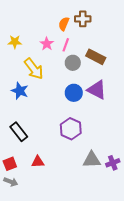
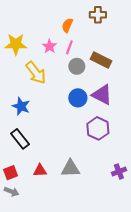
brown cross: (83, 19) -> (98, 15), moved
yellow star: (15, 42) -> (16, 44), size x1.5
blue star: (20, 91) -> (21, 106), moved
purple hexagon: (71, 129) -> (98, 128), moved
gray triangle: (92, 160) -> (71, 168), moved

